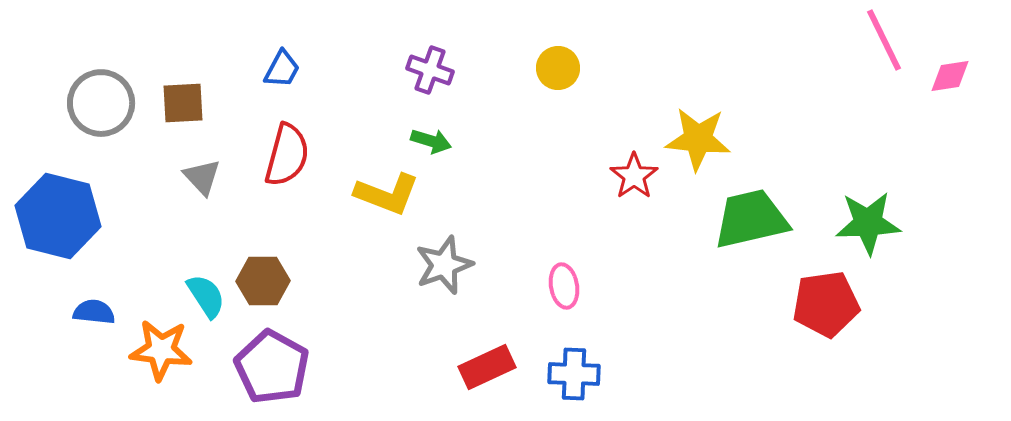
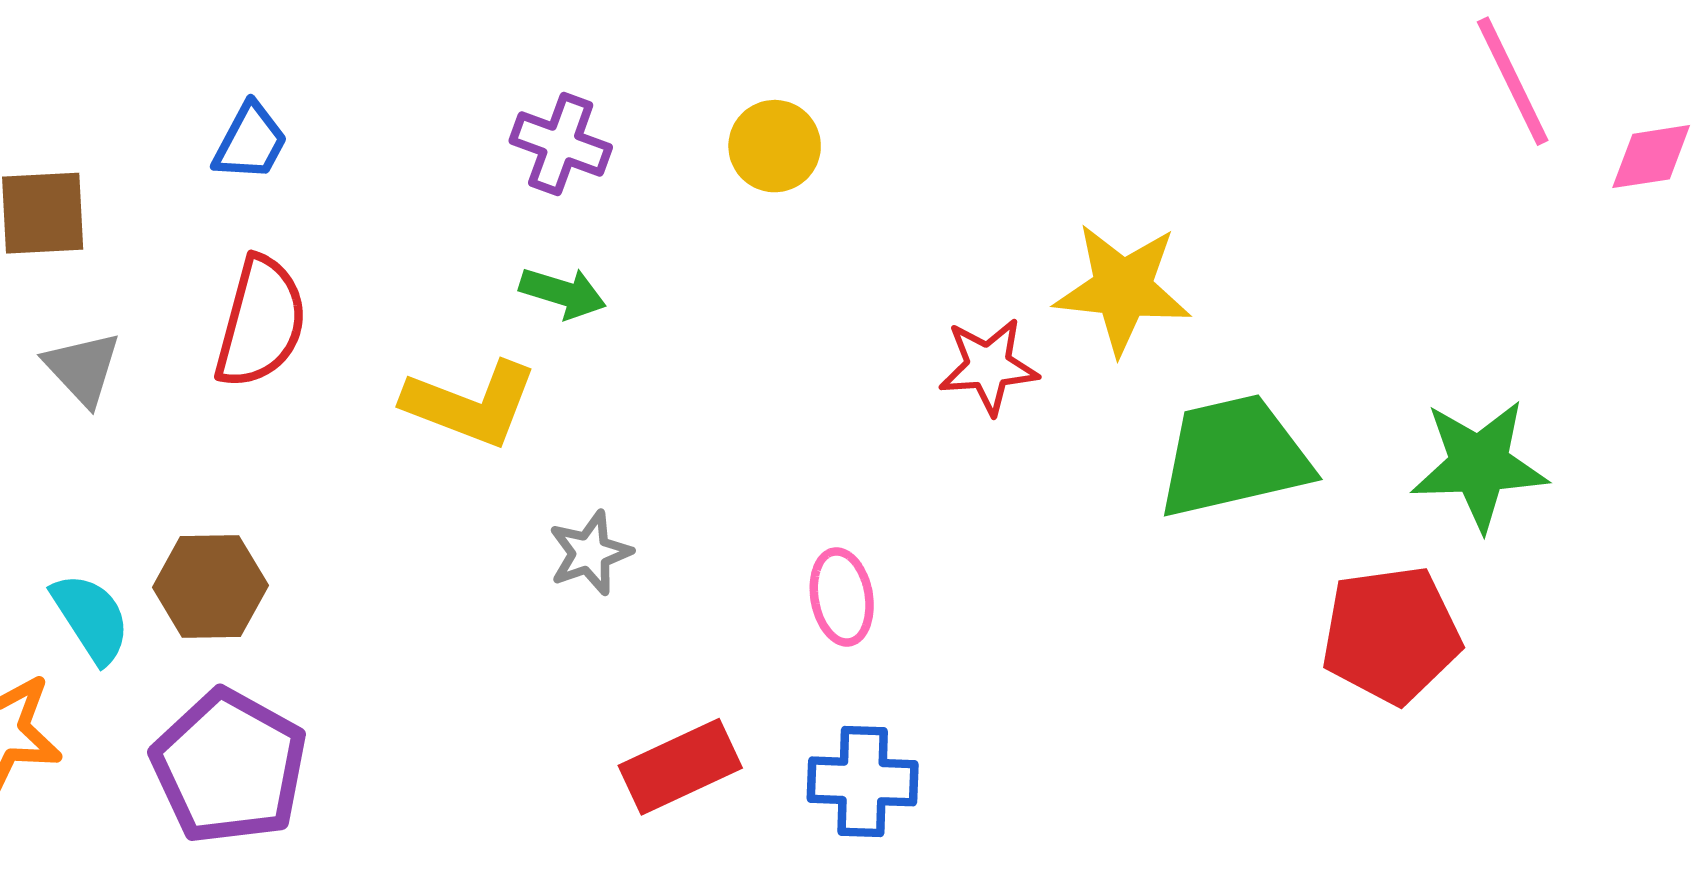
yellow circle: (558, 68) -> (775, 146), moved
red star: (634, 176) -> (988, 366), turned 30
gray star: (444, 265) -> (590, 553), size x0.7

